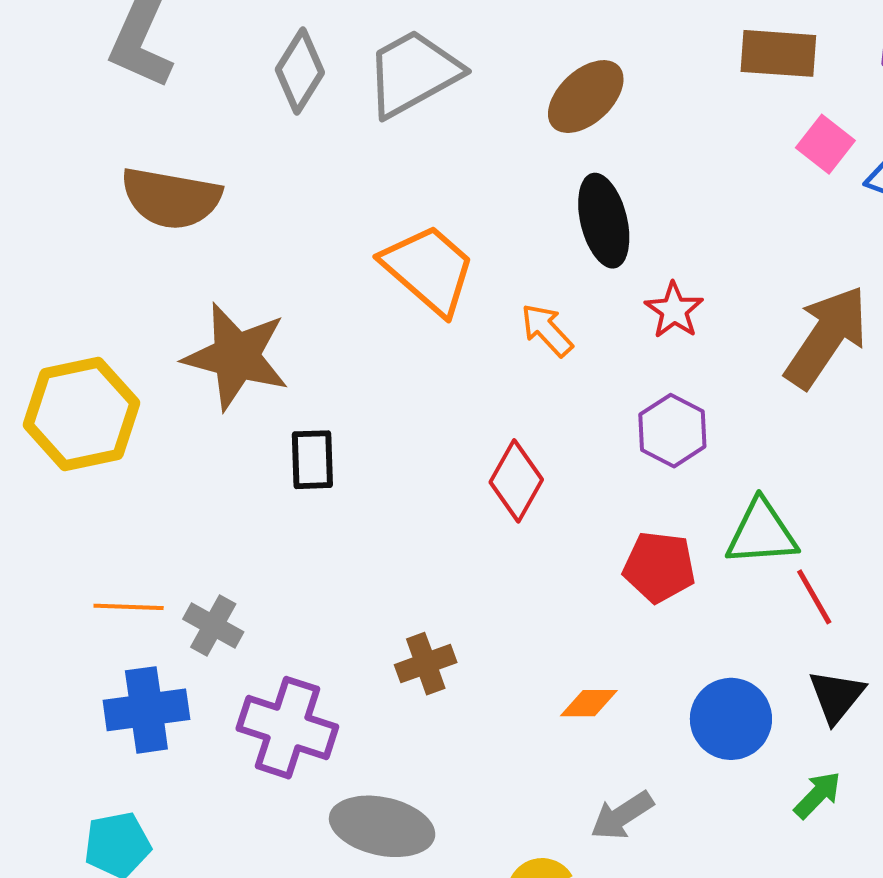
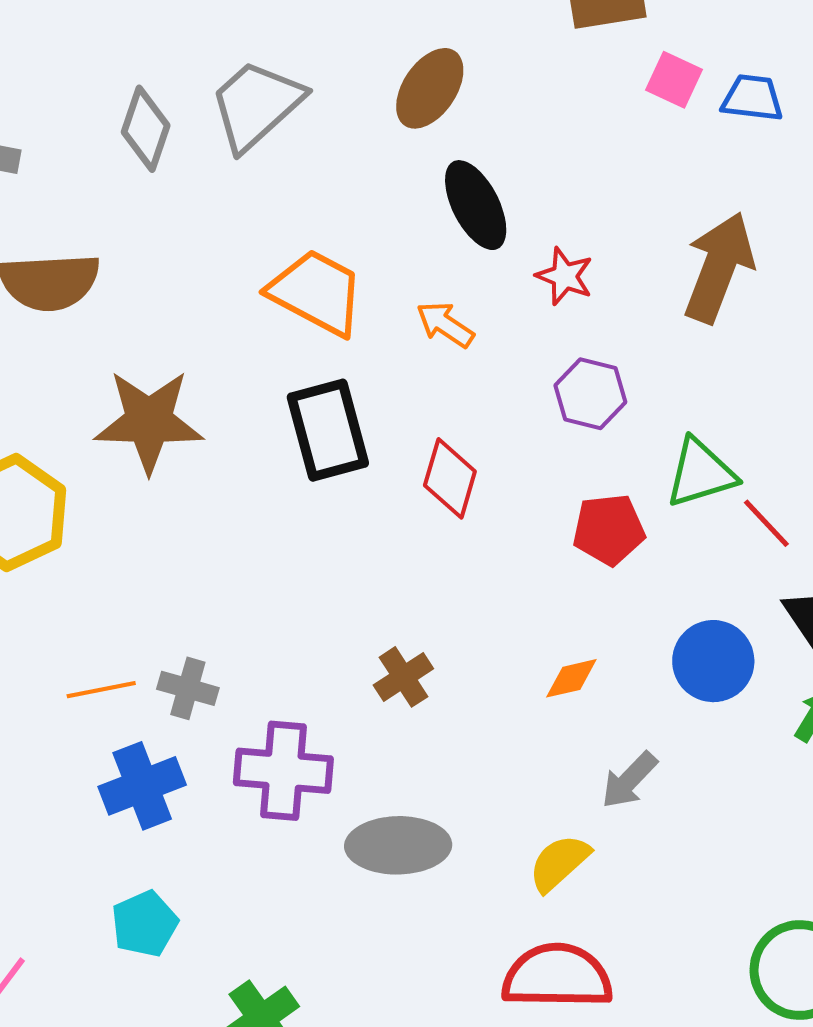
black rectangle: (312, 460) -> (328, 430), moved, size x1.6

